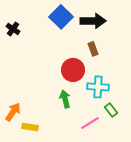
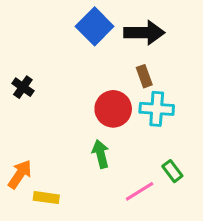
black cross: (13, 29) -> (23, 87), moved
cyan cross: (98, 87) -> (157, 109), moved

